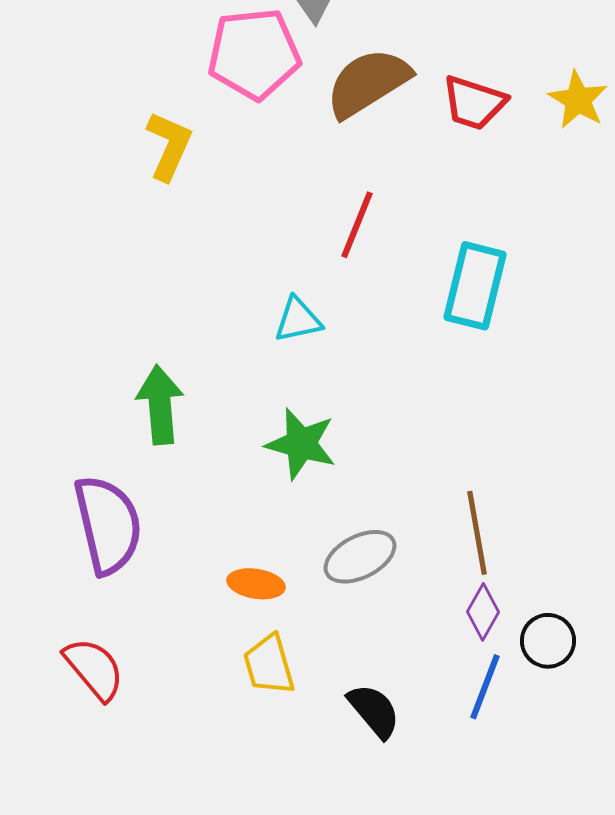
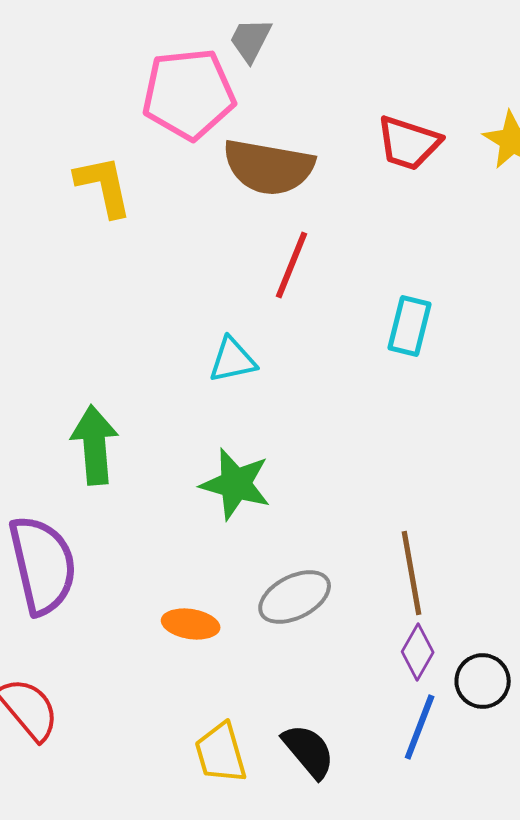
brown semicircle: (368, 83) -> (269, 167), moved, turned -138
yellow L-shape: (169, 146) -> (104, 186), turned -36
cyan rectangle: (475, 286) -> (410, 326), size x0.7
yellow trapezoid: (269, 665) -> (221, 753), moved

